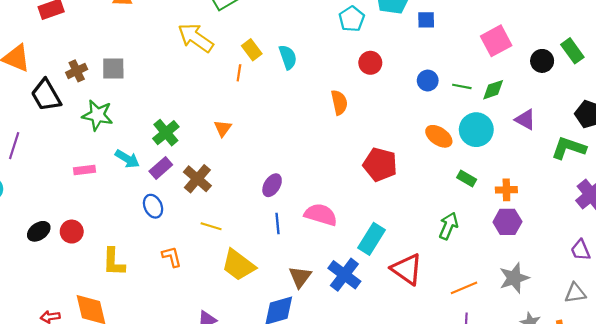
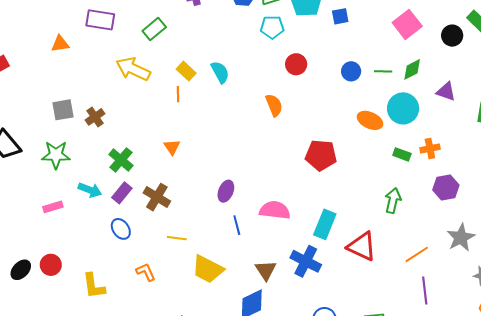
cyan pentagon: (352, 19) -> (272, 27), turned -30
brown cross: (77, 71) -> (95, 117), moved
orange cross: (506, 190) -> (430, 148), moved

